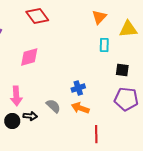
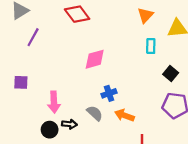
pink diamond: (29, 57) -> (95, 59), moved
black square: (122, 70) -> (171, 74), turned 32
blue cross: (78, 88) -> (109, 93), moved

